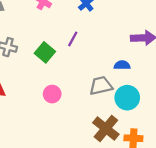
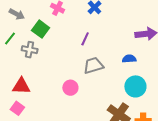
green square: (45, 52) -> (41, 29), moved
gray trapezoid: (101, 86) -> (93, 66), moved

